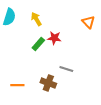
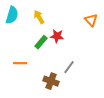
gray line: (66, 69) -> (69, 67), turned -72
orange line: (17, 85) -> (20, 63), moved

